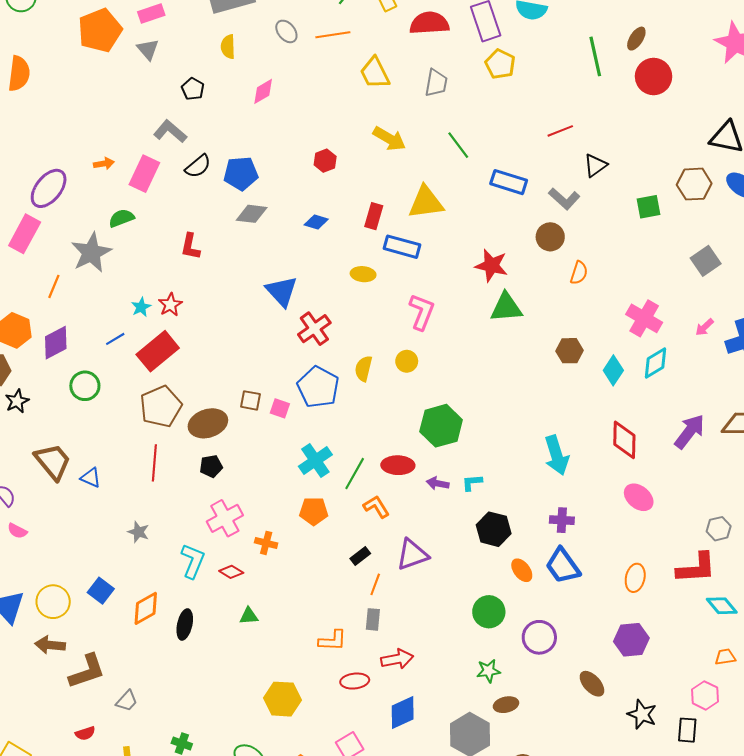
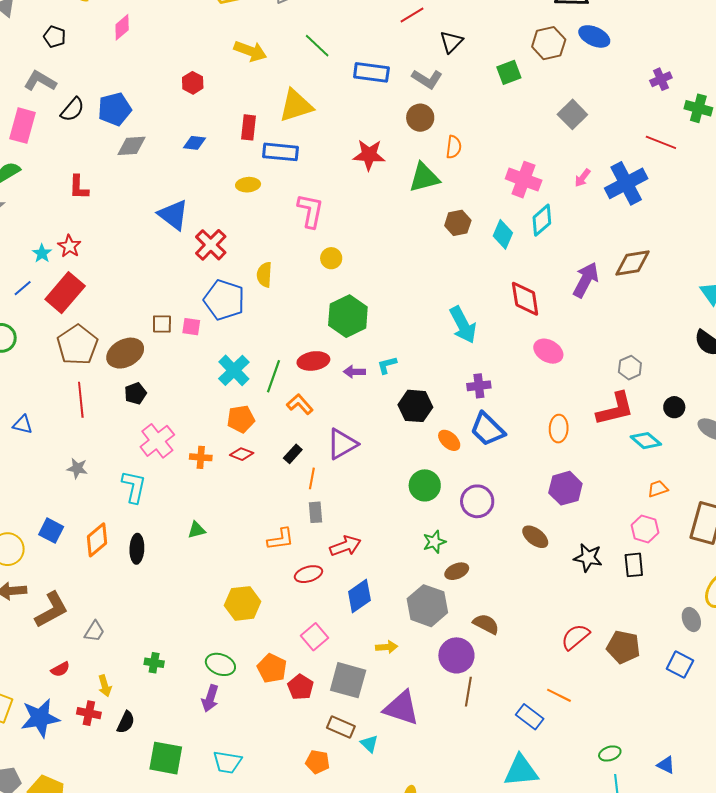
green triangle: (506, 307) -> (424, 178), moved
yellow circle: (407, 361) -> (331, 258), moved
red diamond: (231, 572) -> (242, 454), moved

